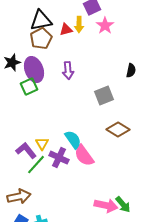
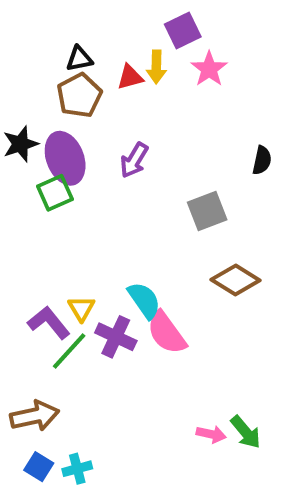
black triangle: (41, 21) -> (79, 59), size x0.6
purple arrow: (68, 71) -> (134, 160), turned 36
pink arrow: (106, 206) -> (211, 434), size x0.6

